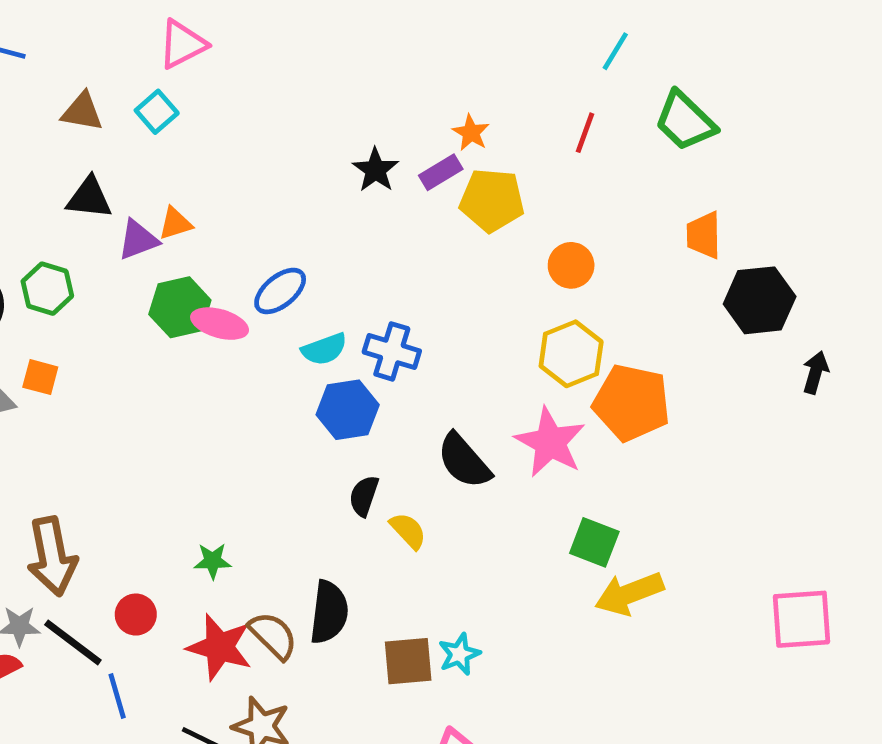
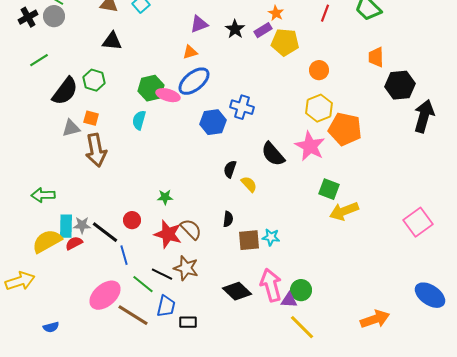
orange triangle: (175, 223) -> (190, 52), moved
purple triangle: (138, 240) -> (199, 24), moved
blue ellipse: (280, 291) -> (194, 81), size x1.4
cyan semicircle: (324, 349) -> (139, 120), moved, turned 126
black arrow: (815, 372) -> (424, 116), size x1.8
blue hexagon: (348, 410) -> (213, 122), moved
brown arrow: (52, 556) -> (96, 150), moved
black semicircle: (329, 612) -> (228, 219), moved, size x0.6
pink square: (802, 619) -> (418, 222), turned -32
cyan star: (459, 654) -> (271, 237), turned 30

